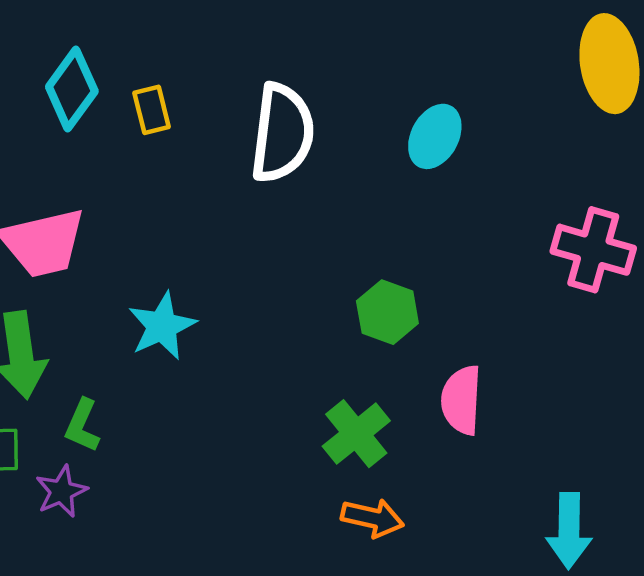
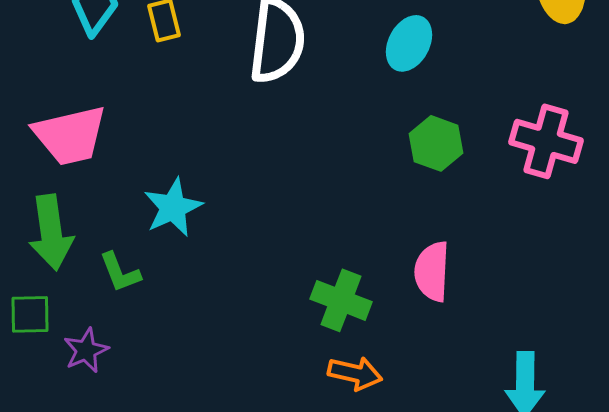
green hexagon: (387, 312) -> (436, 143), moved
green L-shape: (82, 425) -> (120, 272), moved, turned -45
green cross: (356, 434) -> (341, 300), turned -30

